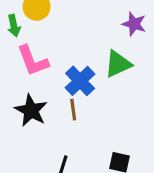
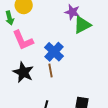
purple star: (134, 24) -> (72, 12), moved
green triangle: (118, 64) -> (82, 25), moved

